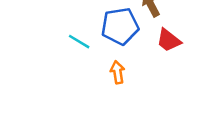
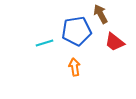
cyan line: (79, 42) -> (45, 43), turned -48

